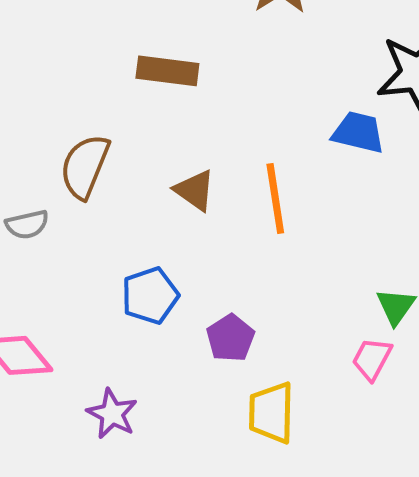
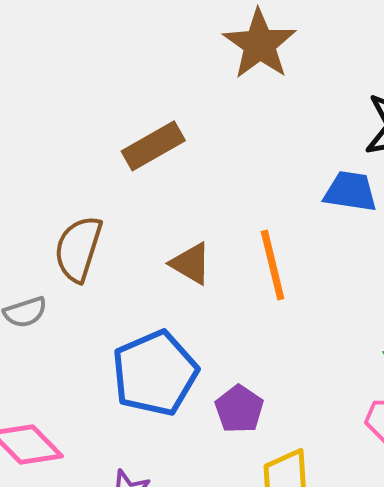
brown rectangle: (167, 71) -> (153, 146), turned -32
blue pentagon: (150, 296) -> (155, 373), size x1.5

